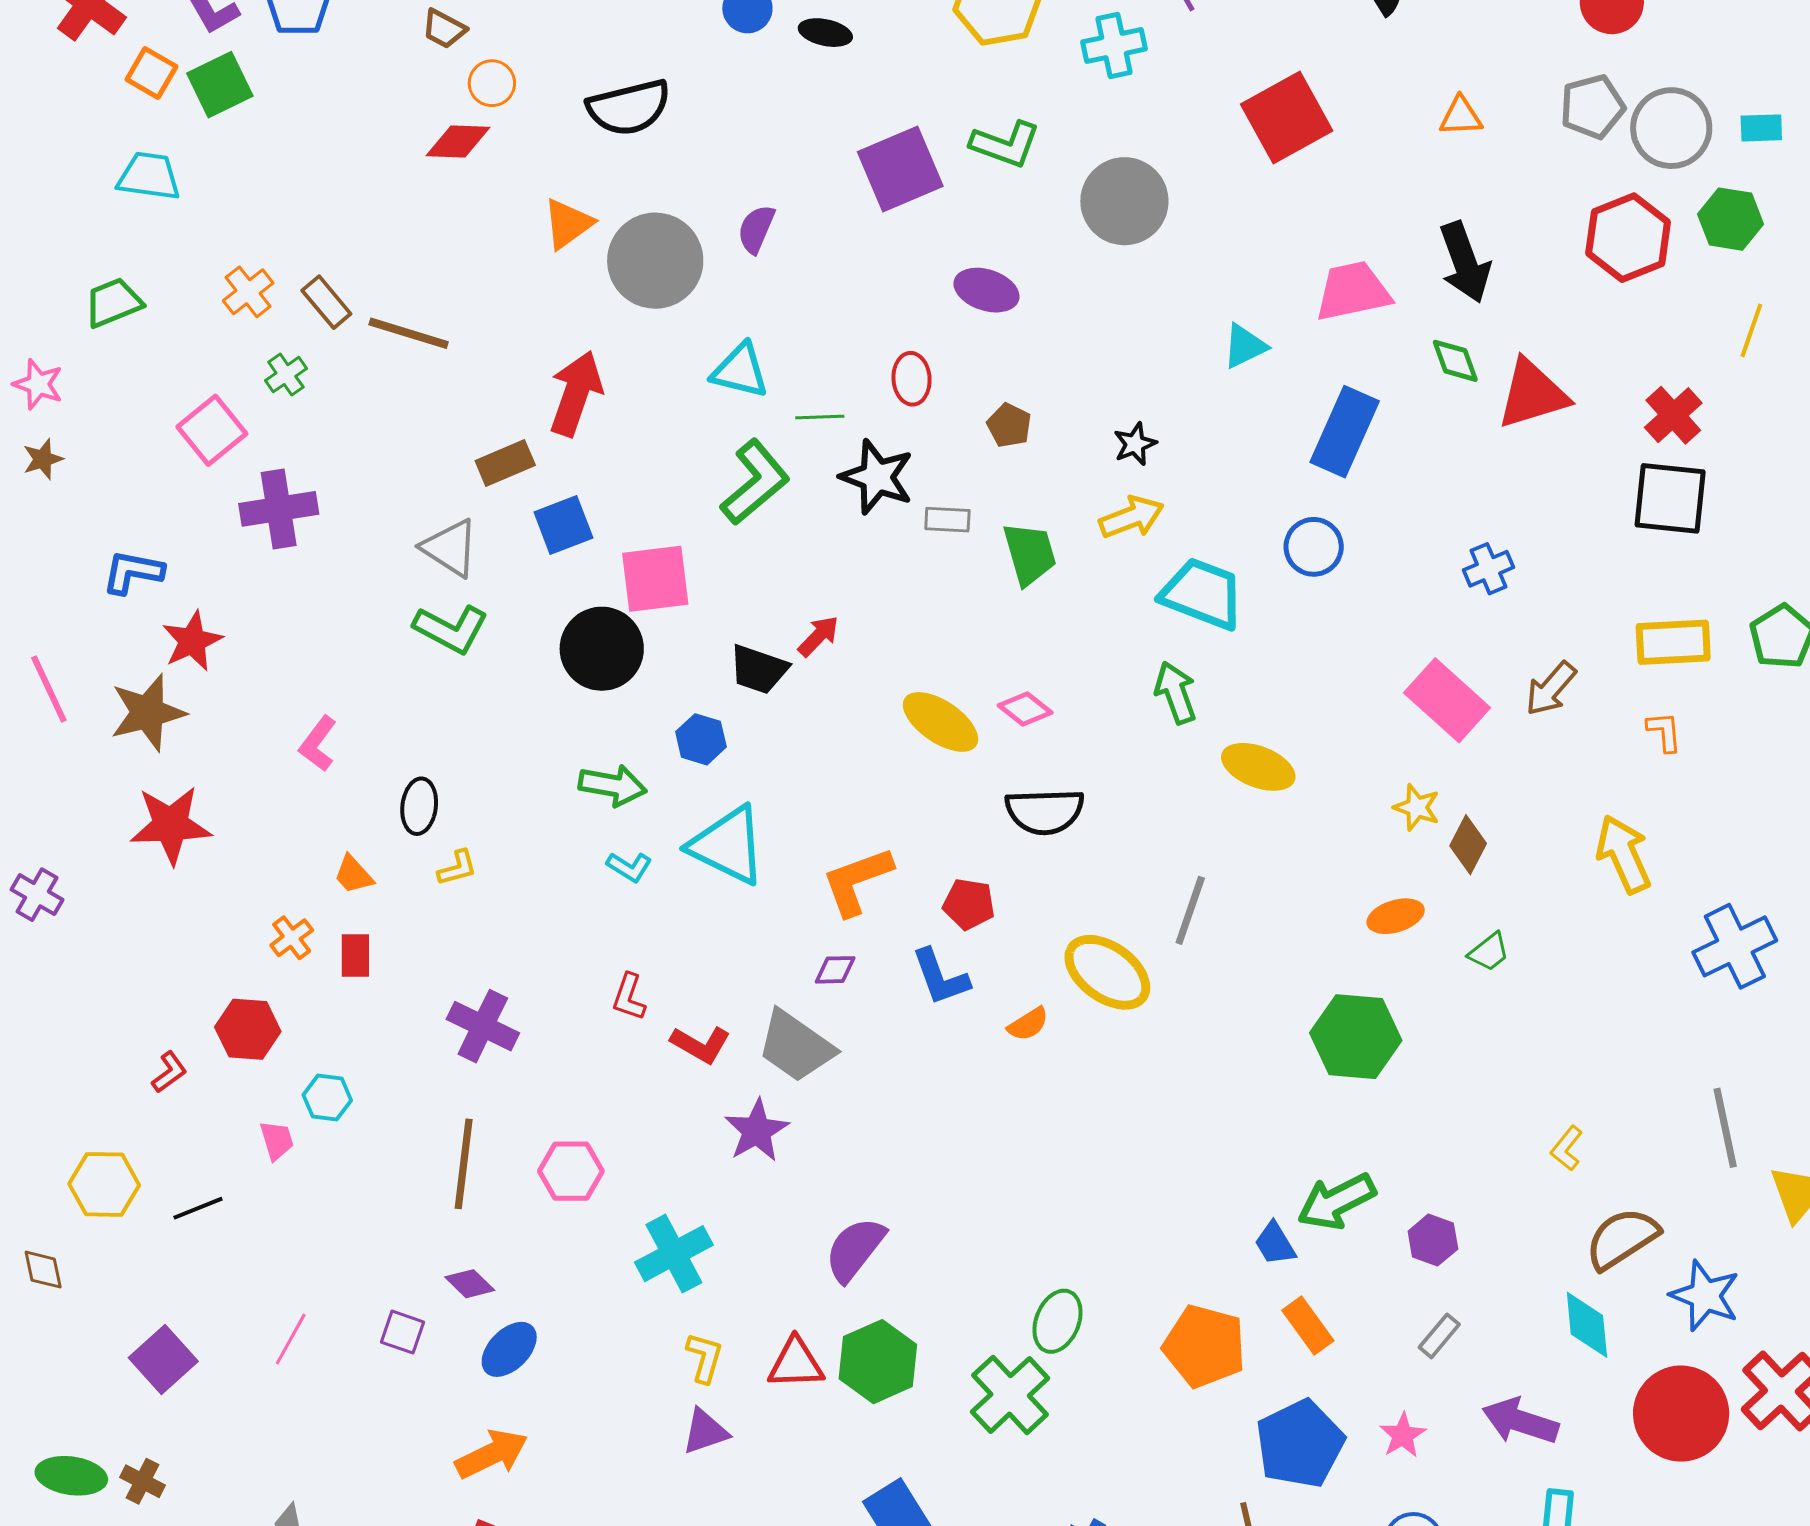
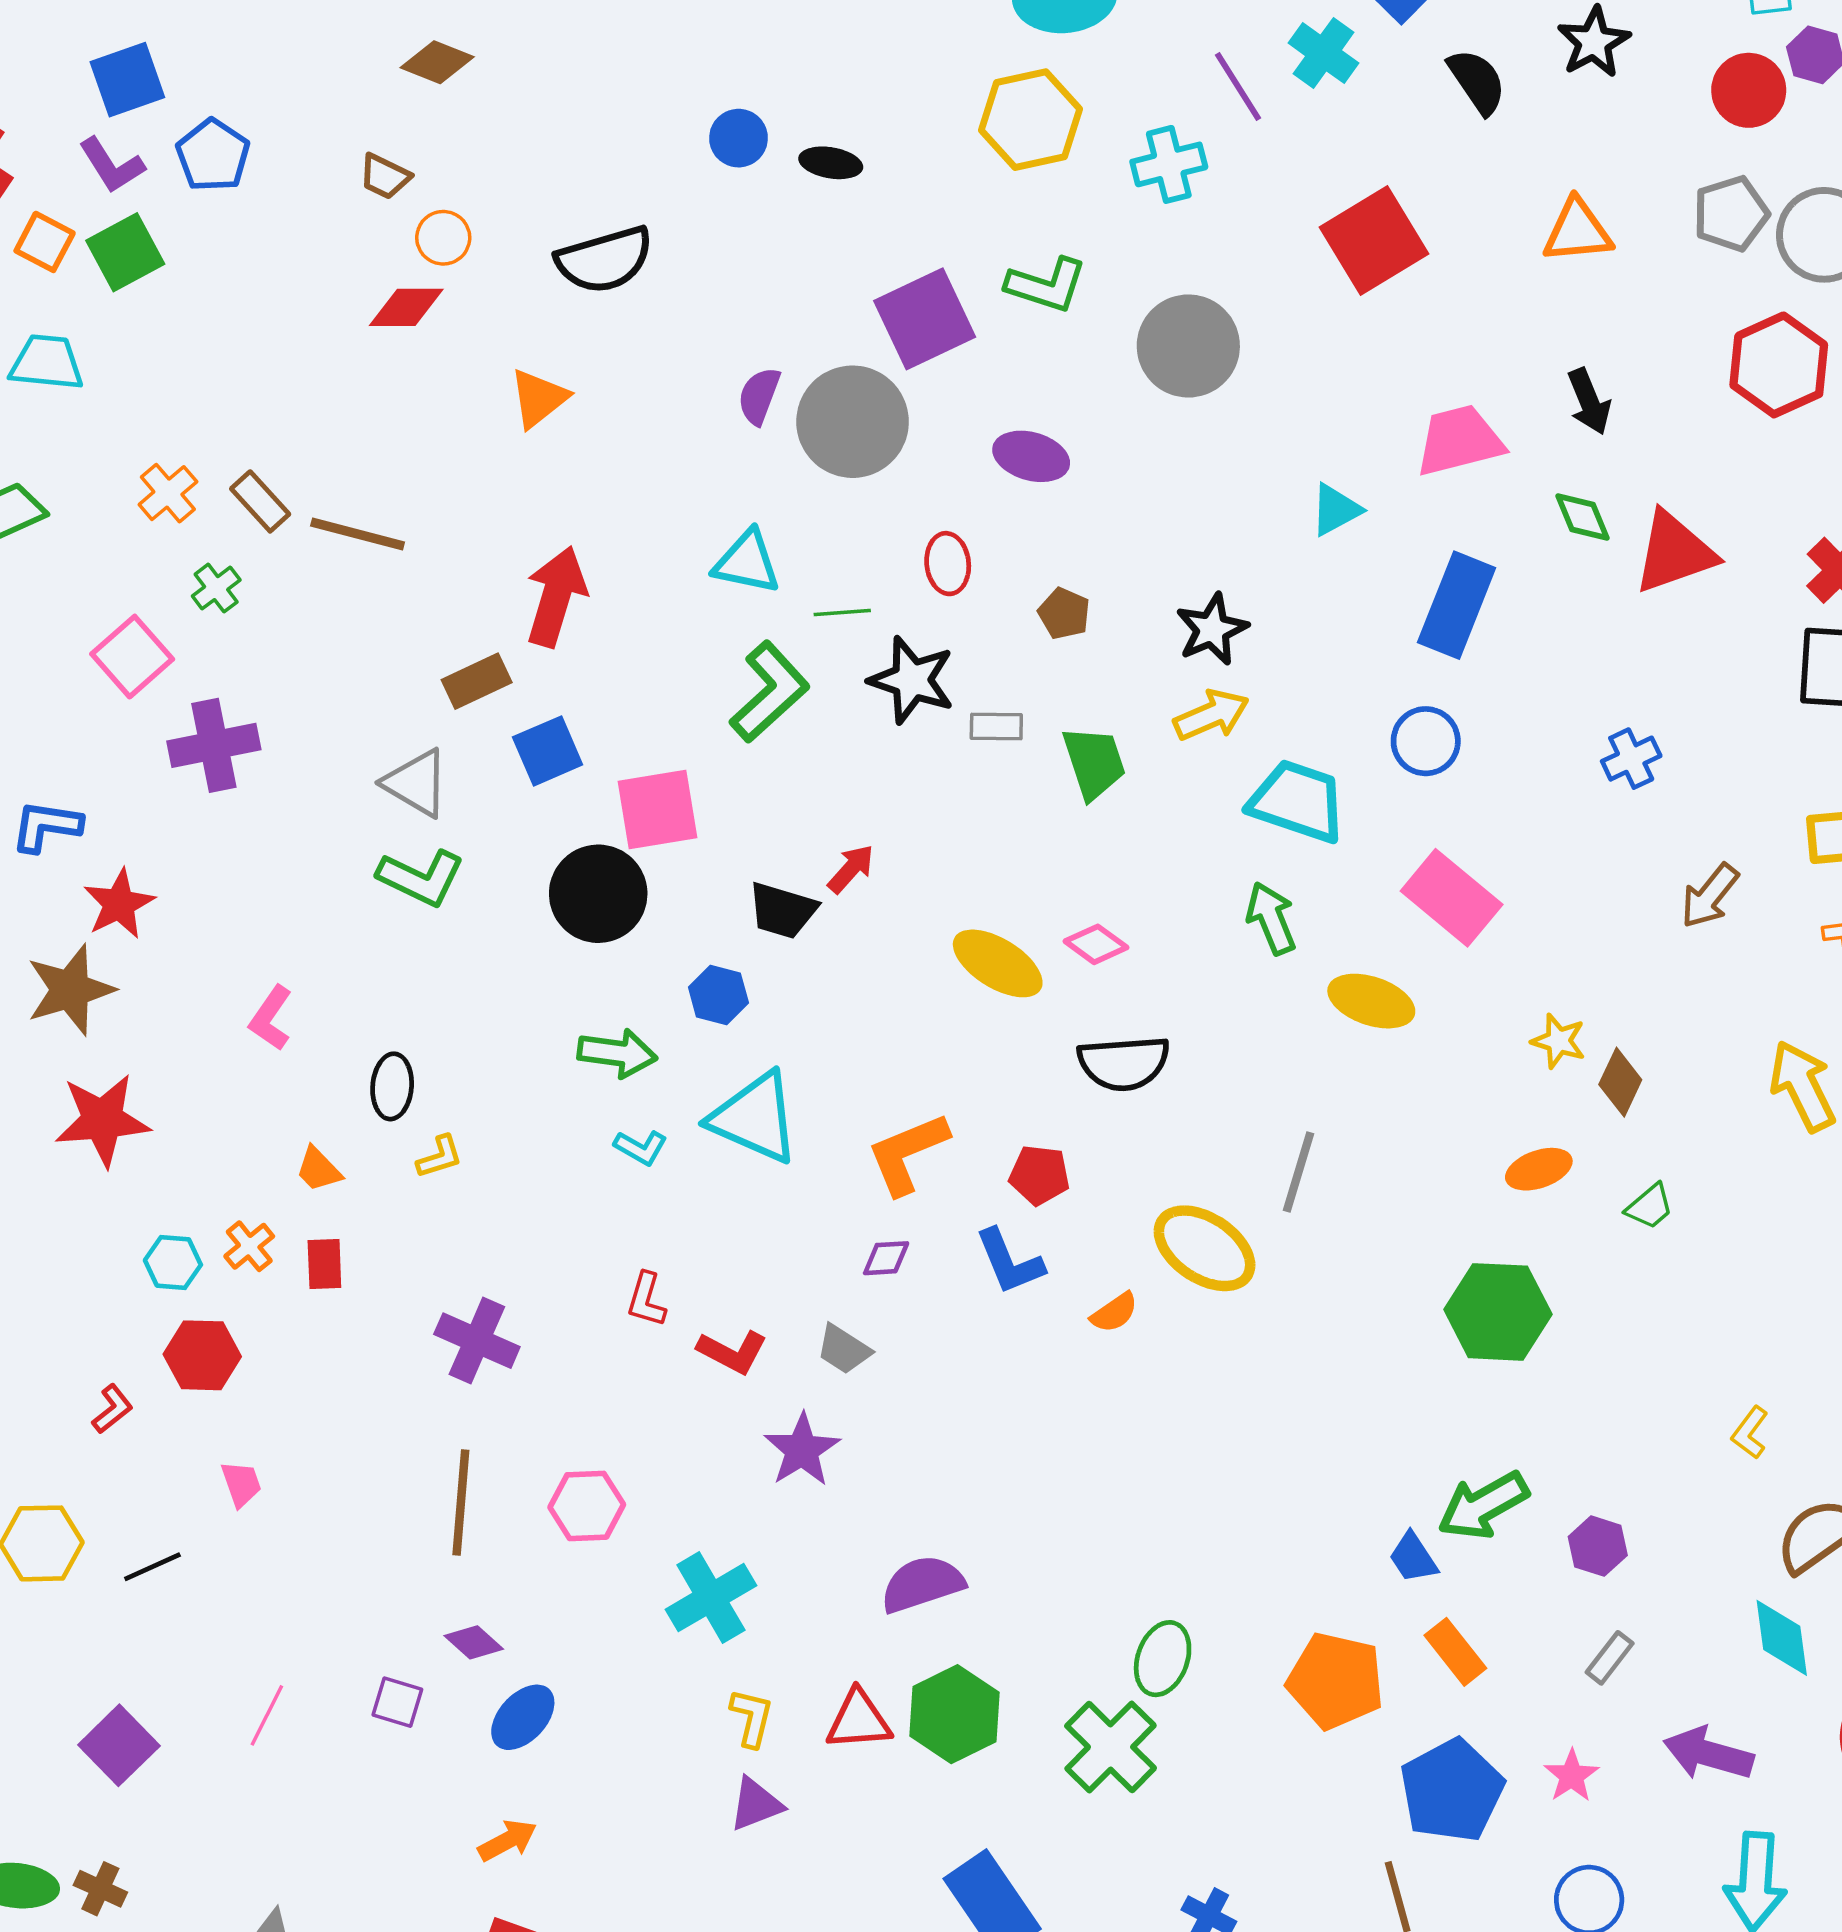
orange triangle: (1461, 116) -> (1577, 231), size x1.4
gray circle: (655, 261) -> (853, 422), moved
black arrow: (1465, 262) -> (1589, 402), size x0.7
black star: (1135, 444) -> (1212, 629), size x1.4
pink rectangle: (1447, 700) -> (1452, 898), moved
gray trapezoid: (796, 1046) -> (844, 1349), size x0.6
cyan hexagon: (327, 1098) -> (173, 1262), moved
purple semicircle: (855, 1249) -> (922, 1584), turned 36
orange arrow: (492, 1454) -> (507, 1840), size x0.7

